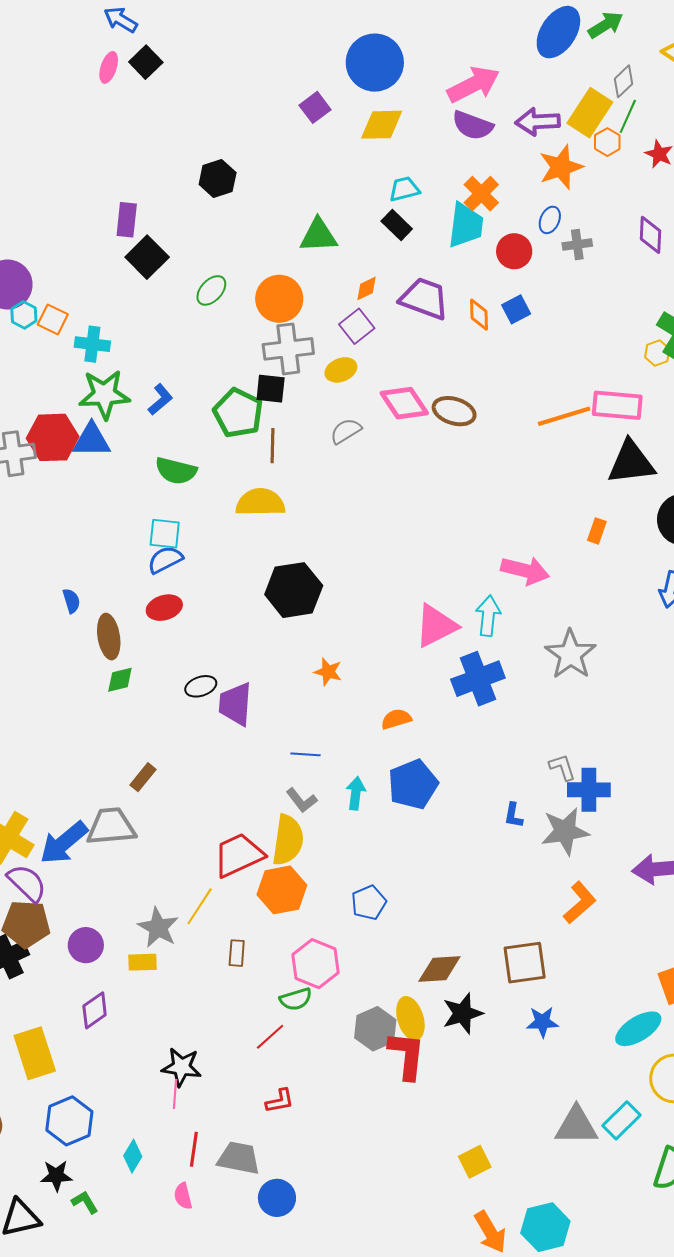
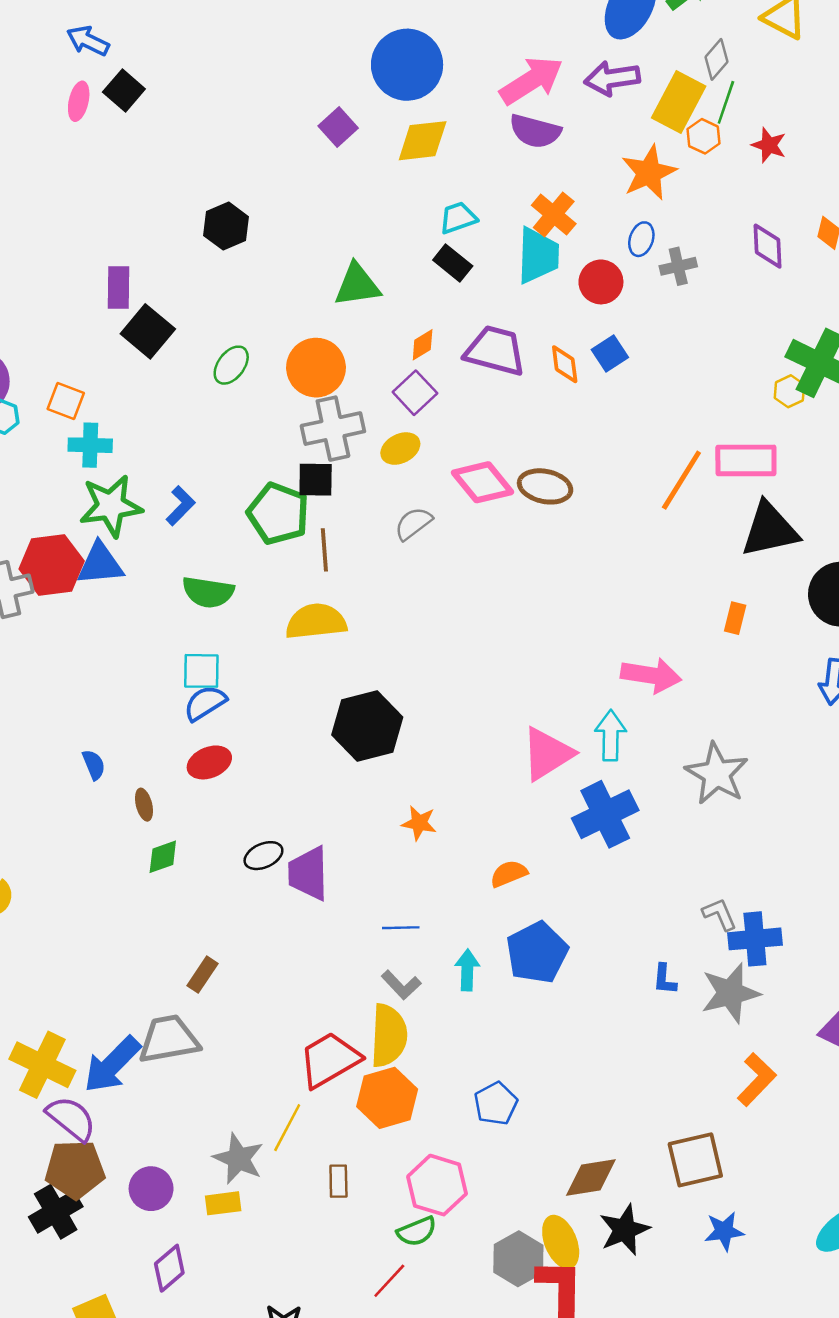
purple arrow: (538, 122) -> (612, 78), moved
orange square: (53, 319) -> (66, 401), moved
orange line: (564, 416) -> (681, 480), turned -36
brown ellipse: (109, 637) -> (144, 805), size x0.6

